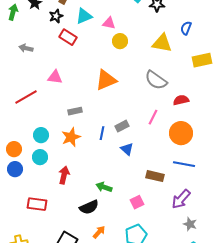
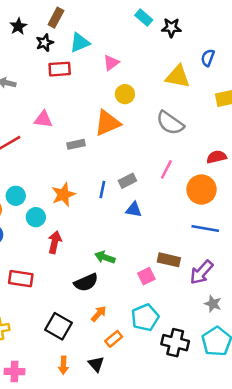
pink triangle: (109, 23) -> (111, 63), moved, turned -48
red rectangle: (68, 37) -> (60, 69), turned -36
yellow circle: (120, 41) -> (125, 94), moved
red semicircle: (181, 100) -> (217, 157), moved
gray rectangle: (75, 111) -> (76, 144), moved
cyan circle: (41, 135) -> (16, 196), moved
blue triangle: (127, 149) -> (134, 210), turned -32
cyan circle: (40, 157) -> (36, 217), moved
brown rectangle: (155, 176) -> (169, 260), moved

